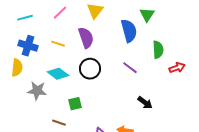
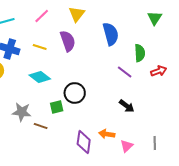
green triangle: (147, 15) -> (155, 18), moved
purple line: (130, 68) -> (125, 72), moved
black circle: (90, 69) -> (75, 93), moved
gray star: (37, 91) -> (22, 112), moved

